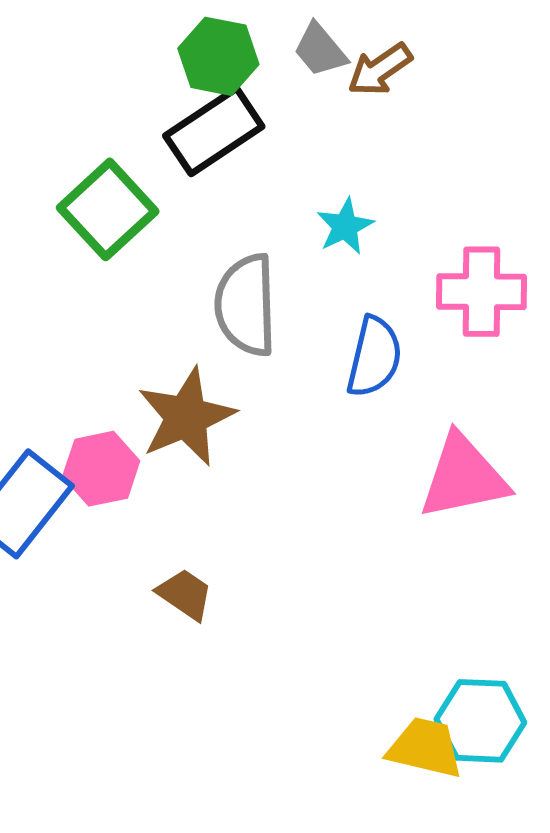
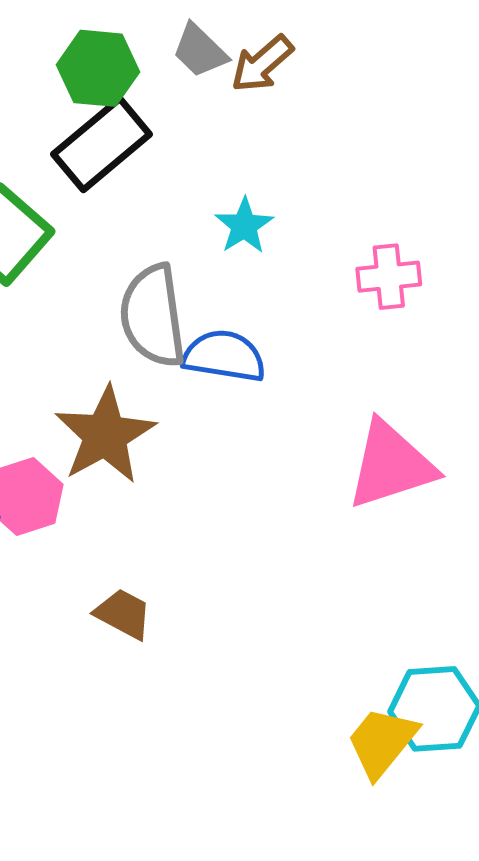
pink cross: (481, 292) -> (389, 277), size x0.7
blue semicircle: (374, 357) -> (224, 356), moved, turned -88
yellow trapezoid: (425, 748) -> (382, 742), turned -58

